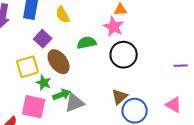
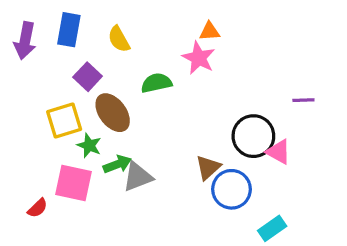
black circle: (124, 55) -> (253, 136), moved
purple line: (181, 66) -> (303, 100), moved
pink triangle: (174, 105) -> (278, 152), moved

